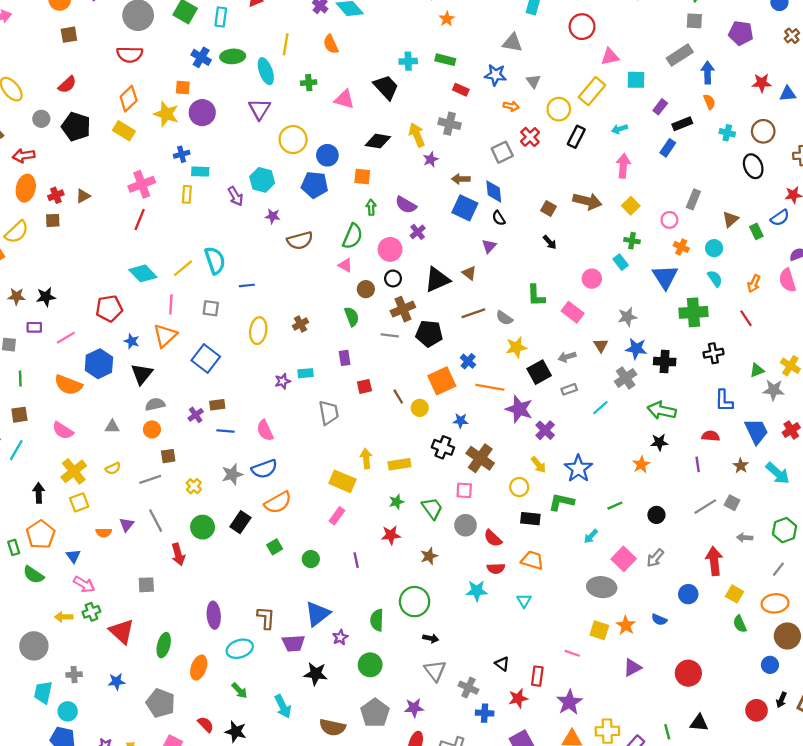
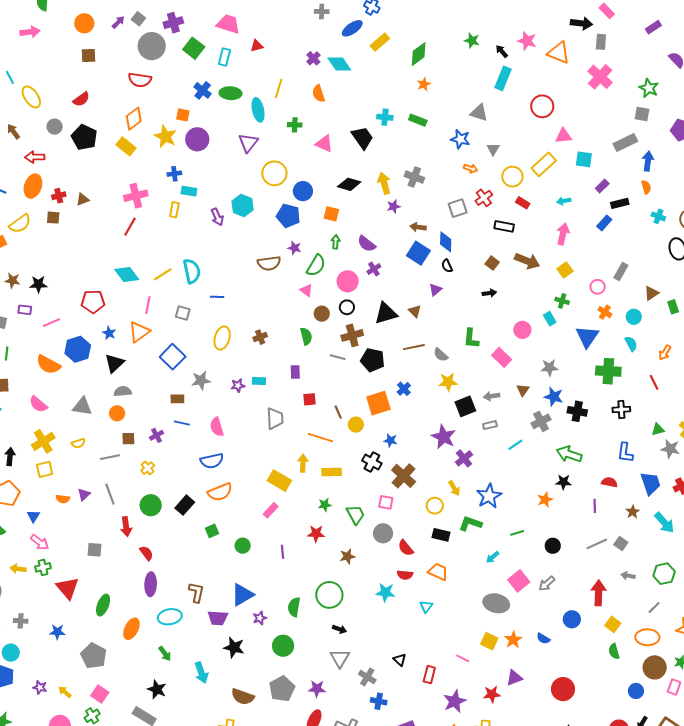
red rectangle: (461, 90) -> (523, 203), moved
black rectangle: (576, 137) -> (504, 226), moved, turned 66
purple star: (273, 216) -> (294, 248), moved
black arrow: (550, 242) -> (489, 293), turned -64
orange line: (490, 387) -> (320, 438), moved
purple cross: (196, 415) -> (157, 435), moved
gray triangle: (112, 427) -> (82, 406), size x1.5
gray star: (232, 474) -> (201, 380), moved
red star: (518, 698) -> (492, 694), moved
red semicircle: (206, 724) -> (146, 553), moved

